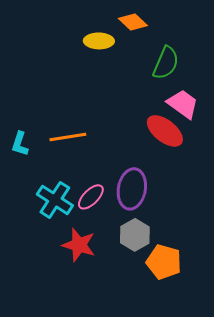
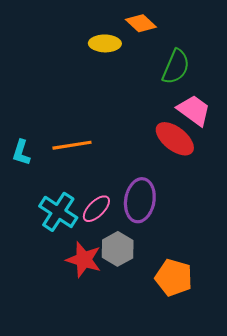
gray hexagon: (135, 235) -> (118, 249), moved

